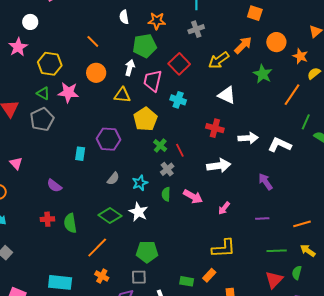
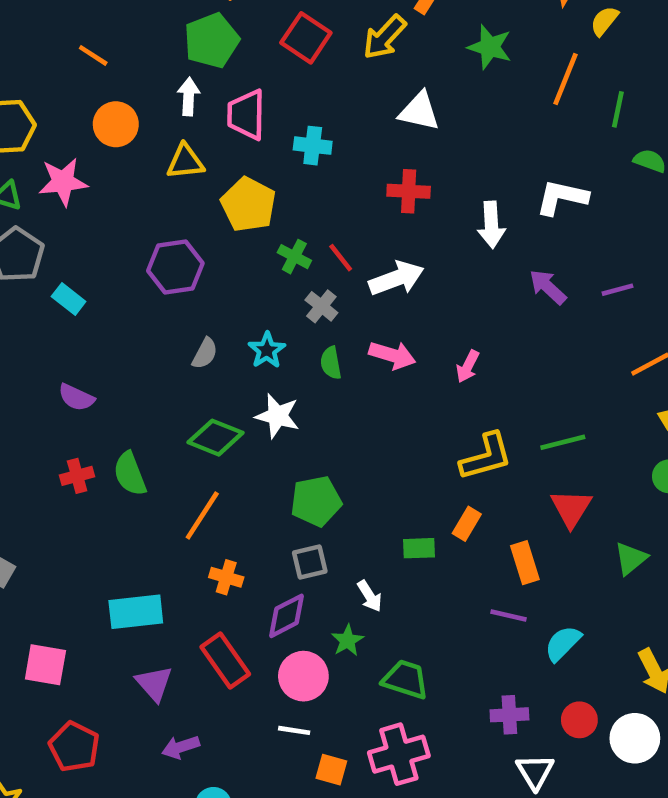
red square: (179, 64) -> (306, 38), moved
green line: (306, 122) -> (618, 109), moved
white arrow: (248, 138) -> (491, 225), moved, turned 102
cyan rectangle: (80, 154) -> (69, 299), moved, turned -48
white arrow: (219, 166) -> (396, 278), moved
purple line: (262, 219) -> (618, 290), moved
green line: (277, 251) -> (563, 442), moved
red triangle: (274, 280) -> (571, 508), moved

